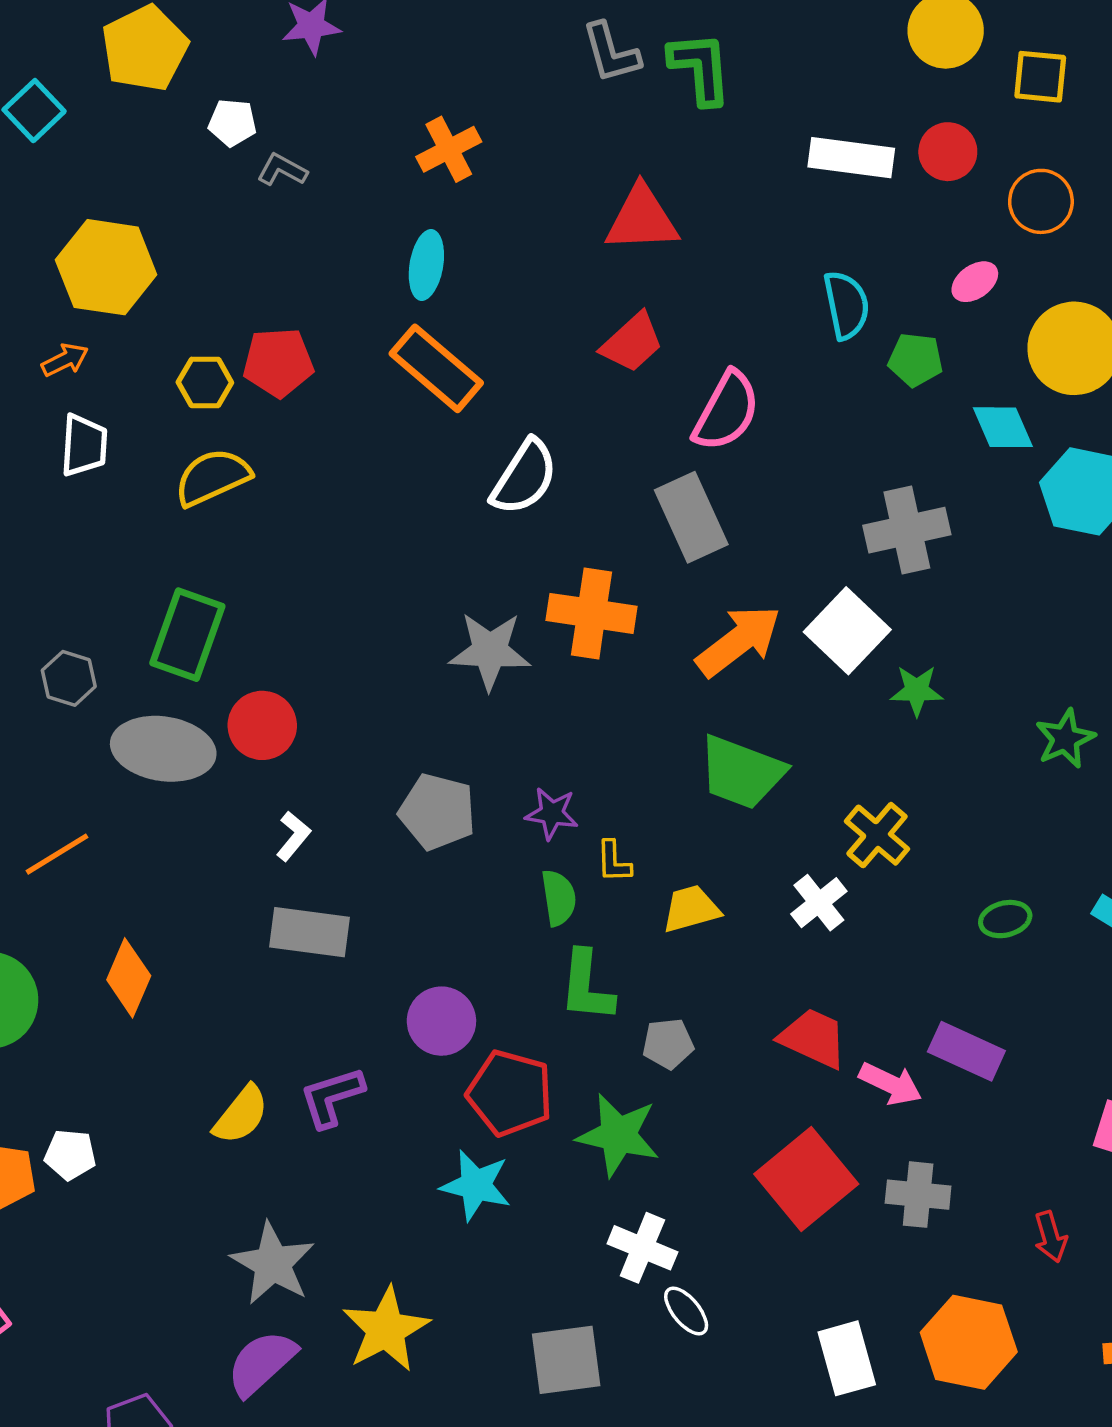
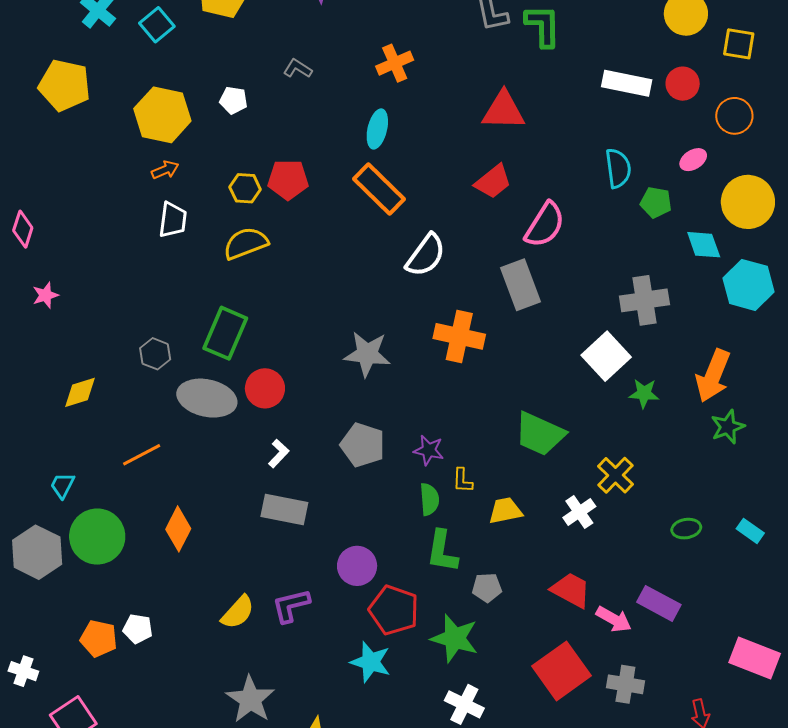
white pentagon: (232, 123) -> (233, 100), moved
yellow hexagon: (106, 267) -> (162, 115), moved
orange arrow: (739, 641) -> (713, 376), moved, turned 146
gray star: (490, 651) -> (367, 354), moved

